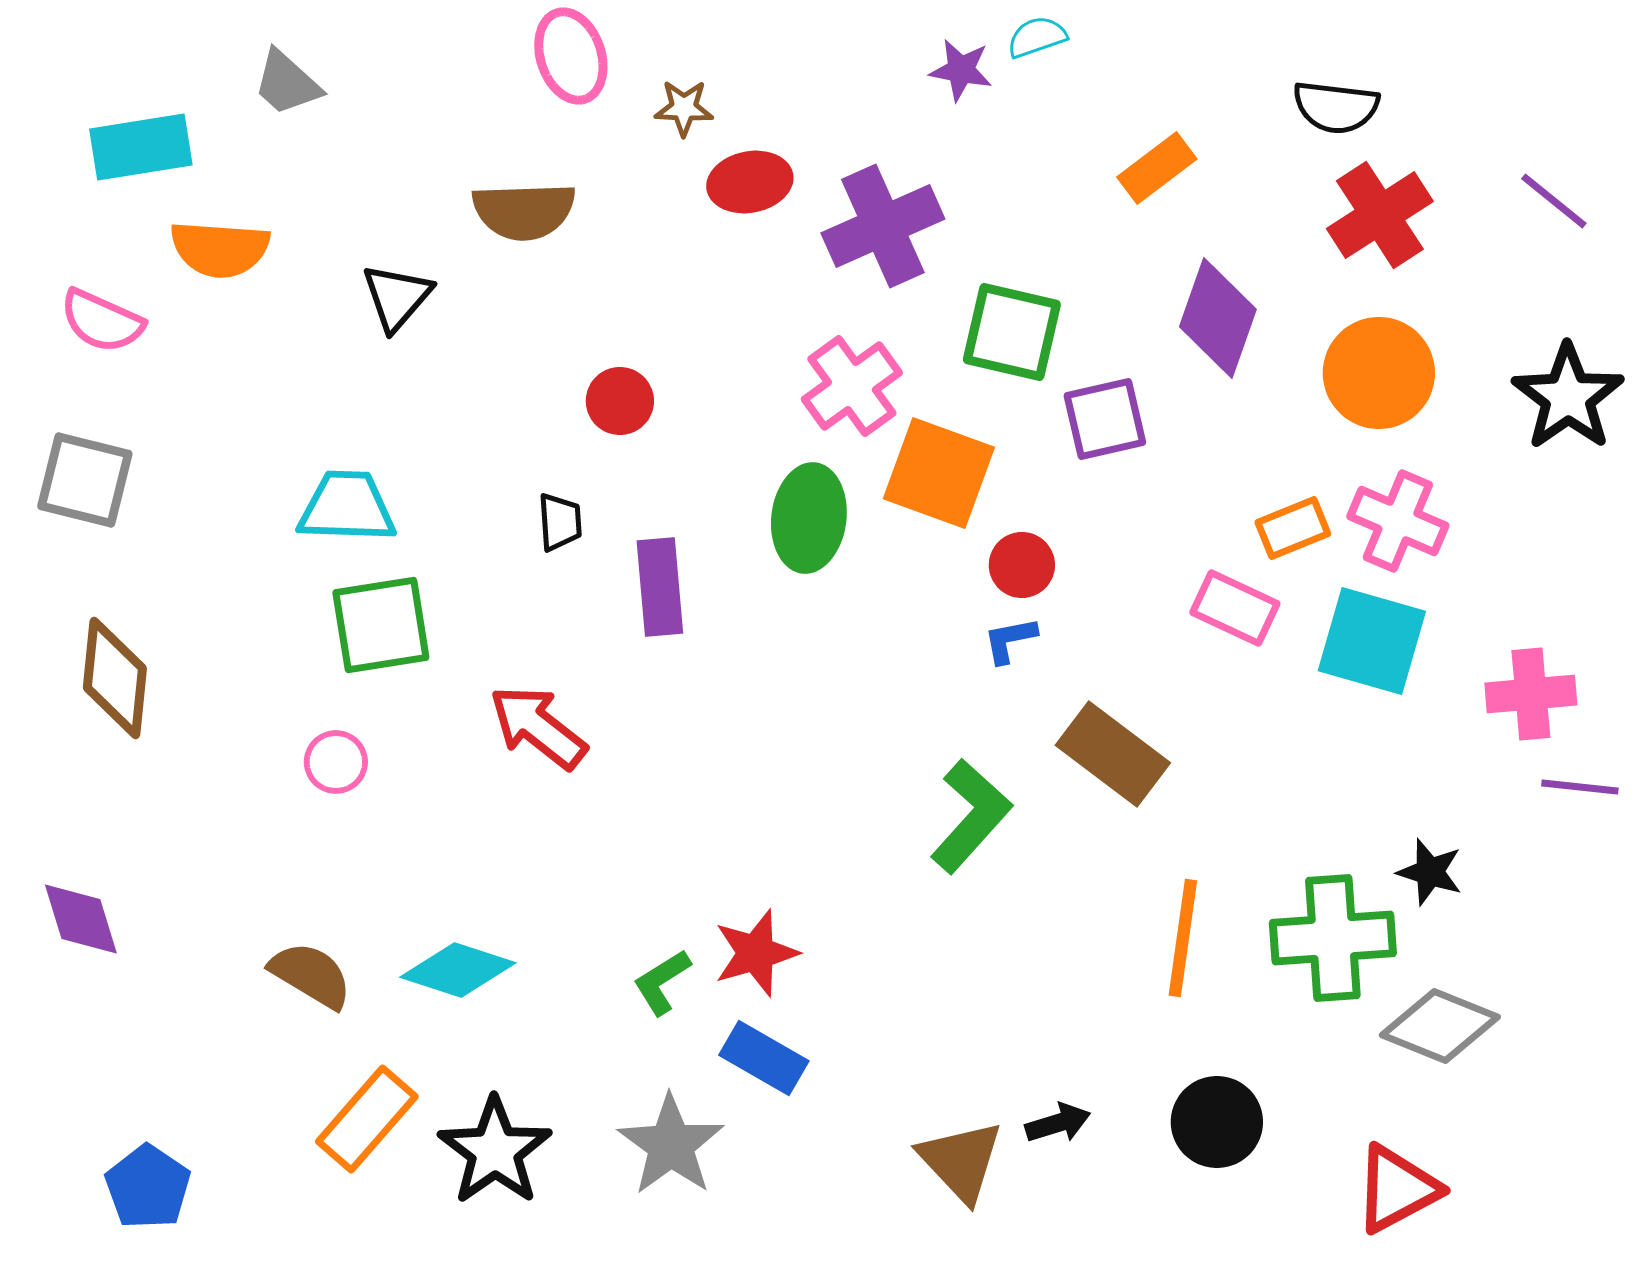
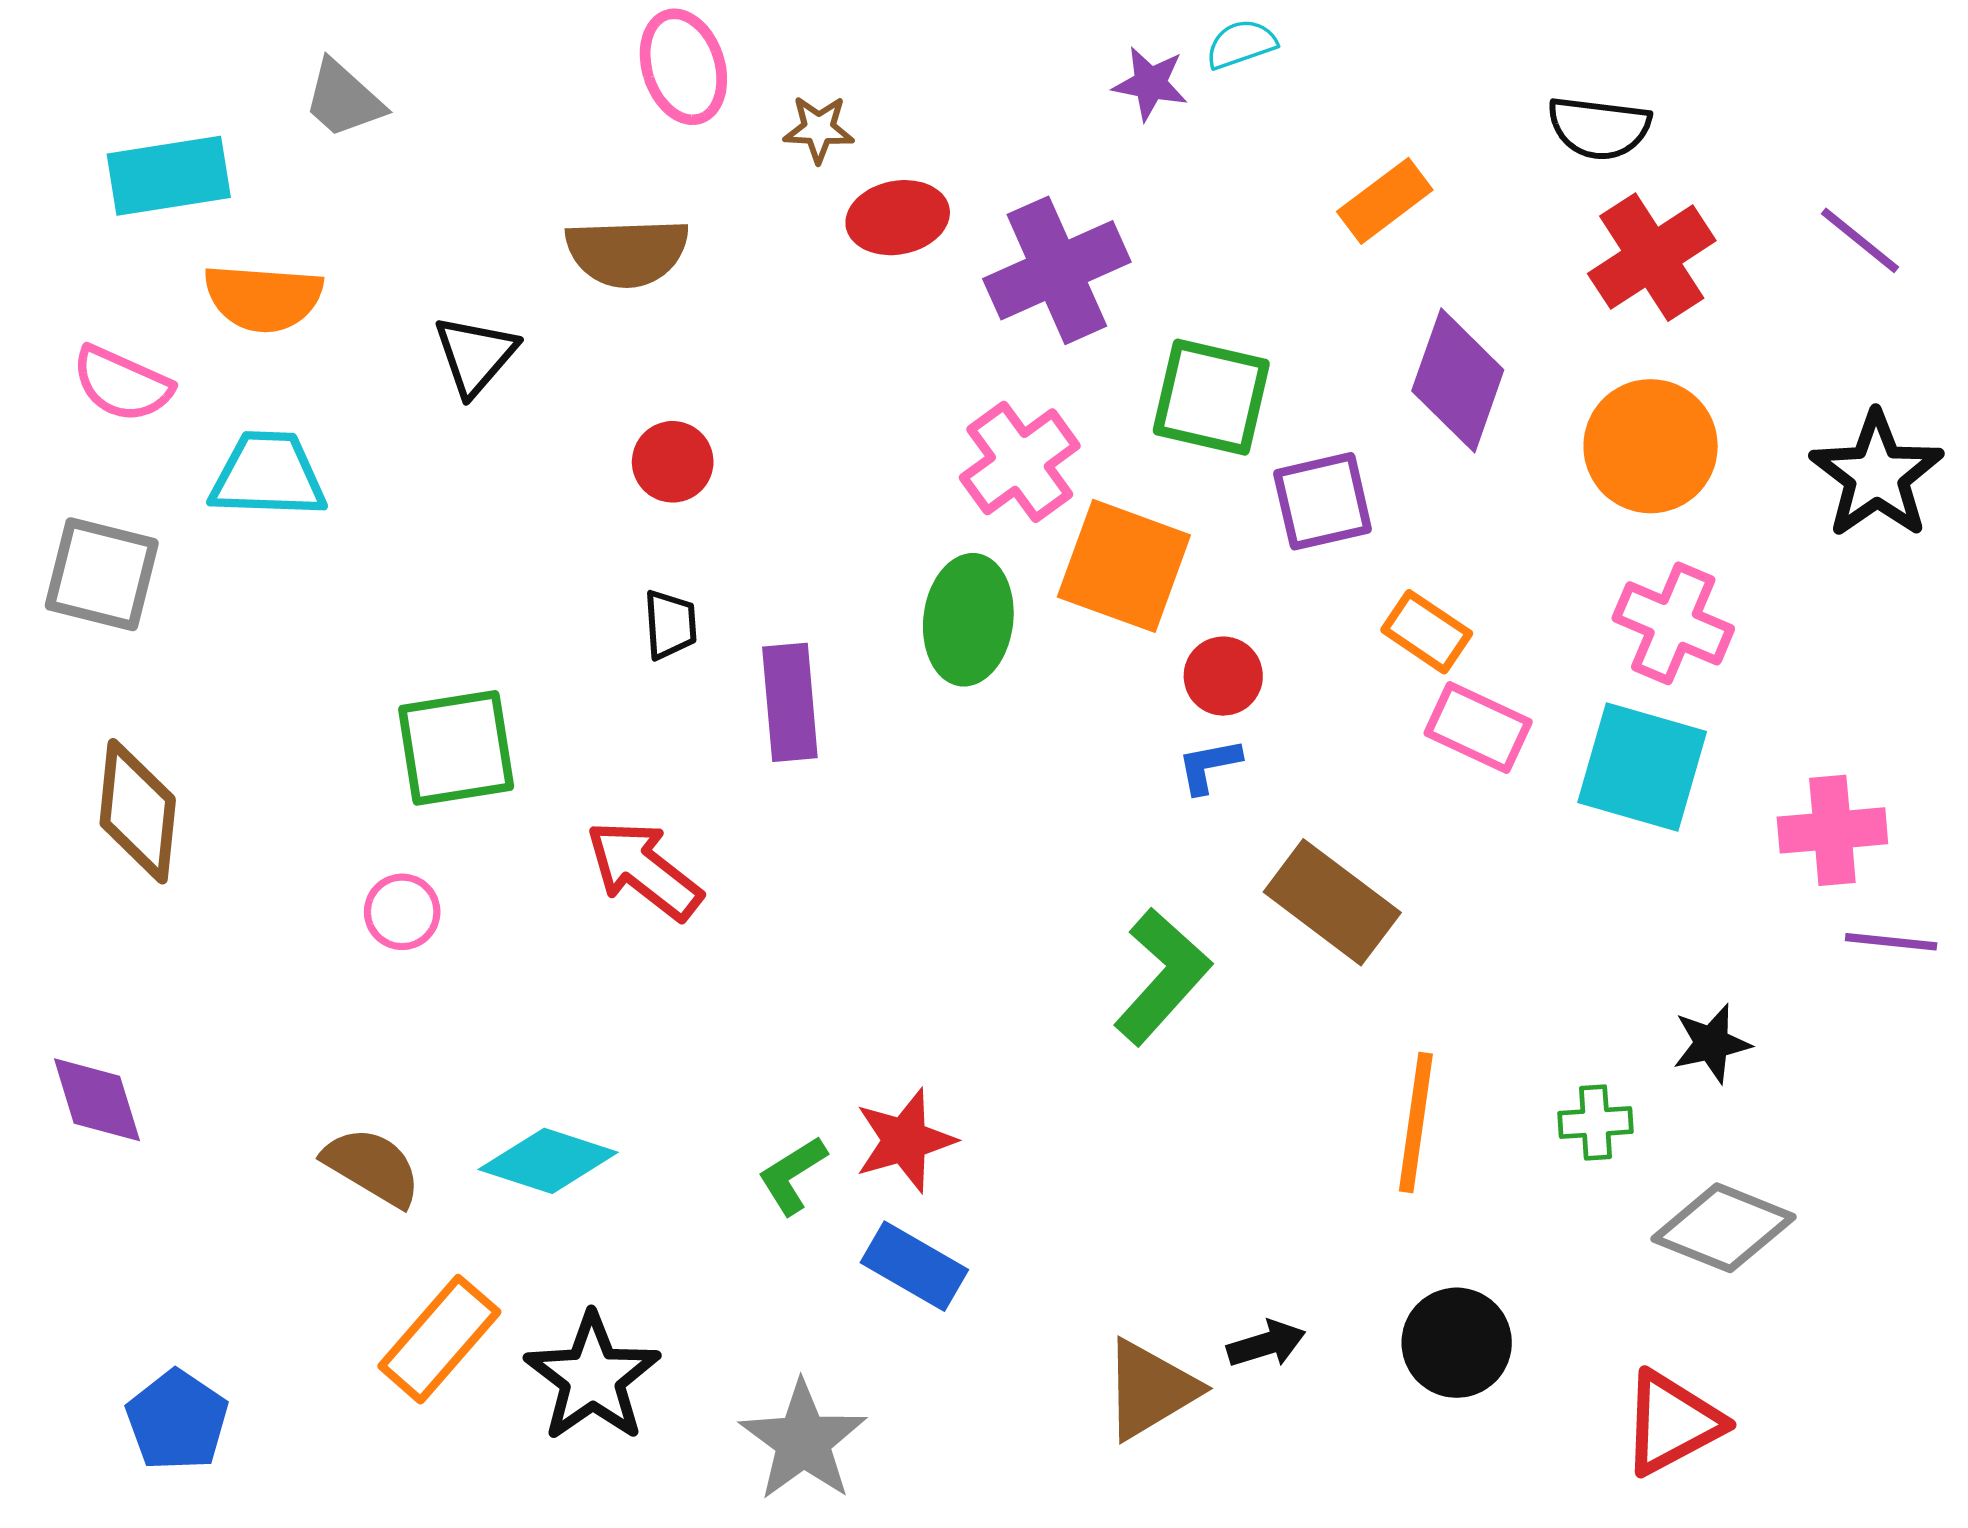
red circle: (620, 401) -> (673, 462), moved
cyan trapezoid: (347, 507) -> (268, 475), moved
orange rectangle: (1293, 528) -> (1427, 632), moved, turned 56
black star: (1430, 872) -> (1712, 1043), turned -30
green cross: (1333, 938) -> (1595, 1122), size x0.5
gray star: (671, 1145) -> (803, 1441), moved
brown triangle: (961, 1161) -> (1150, 1389), turned 42

